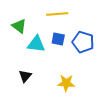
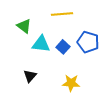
blue square: (58, 39) -> (63, 47), moved, turned 32

